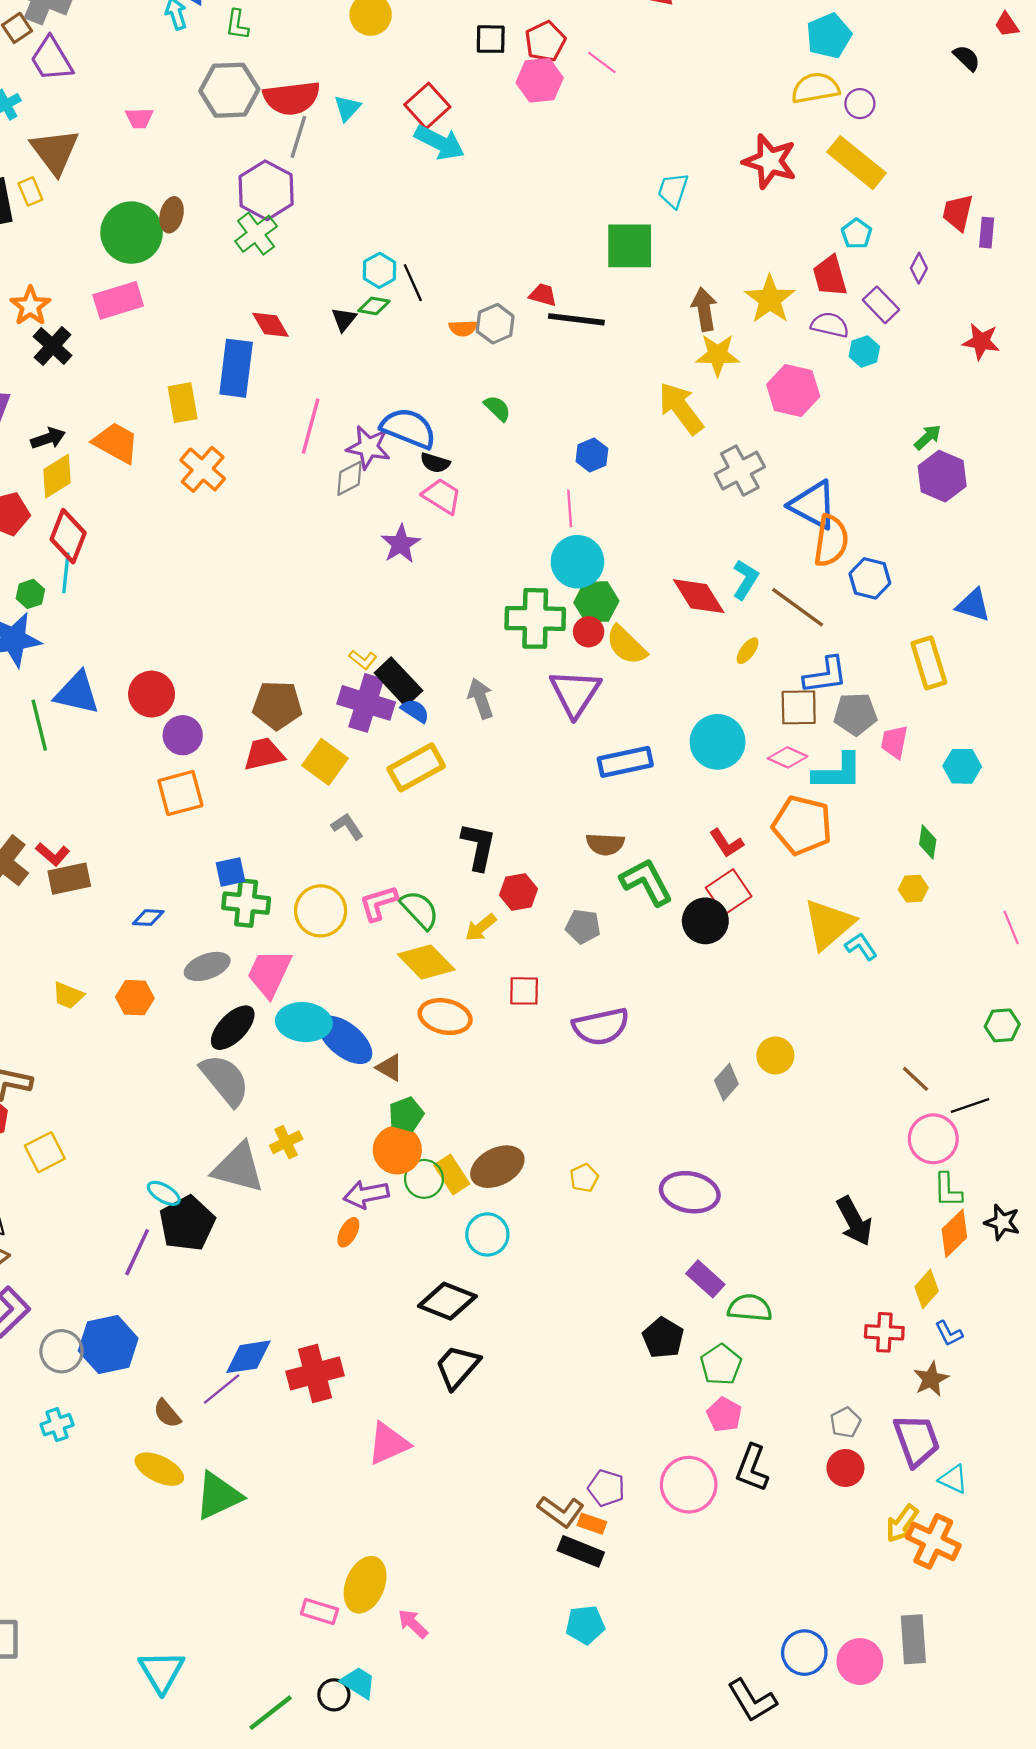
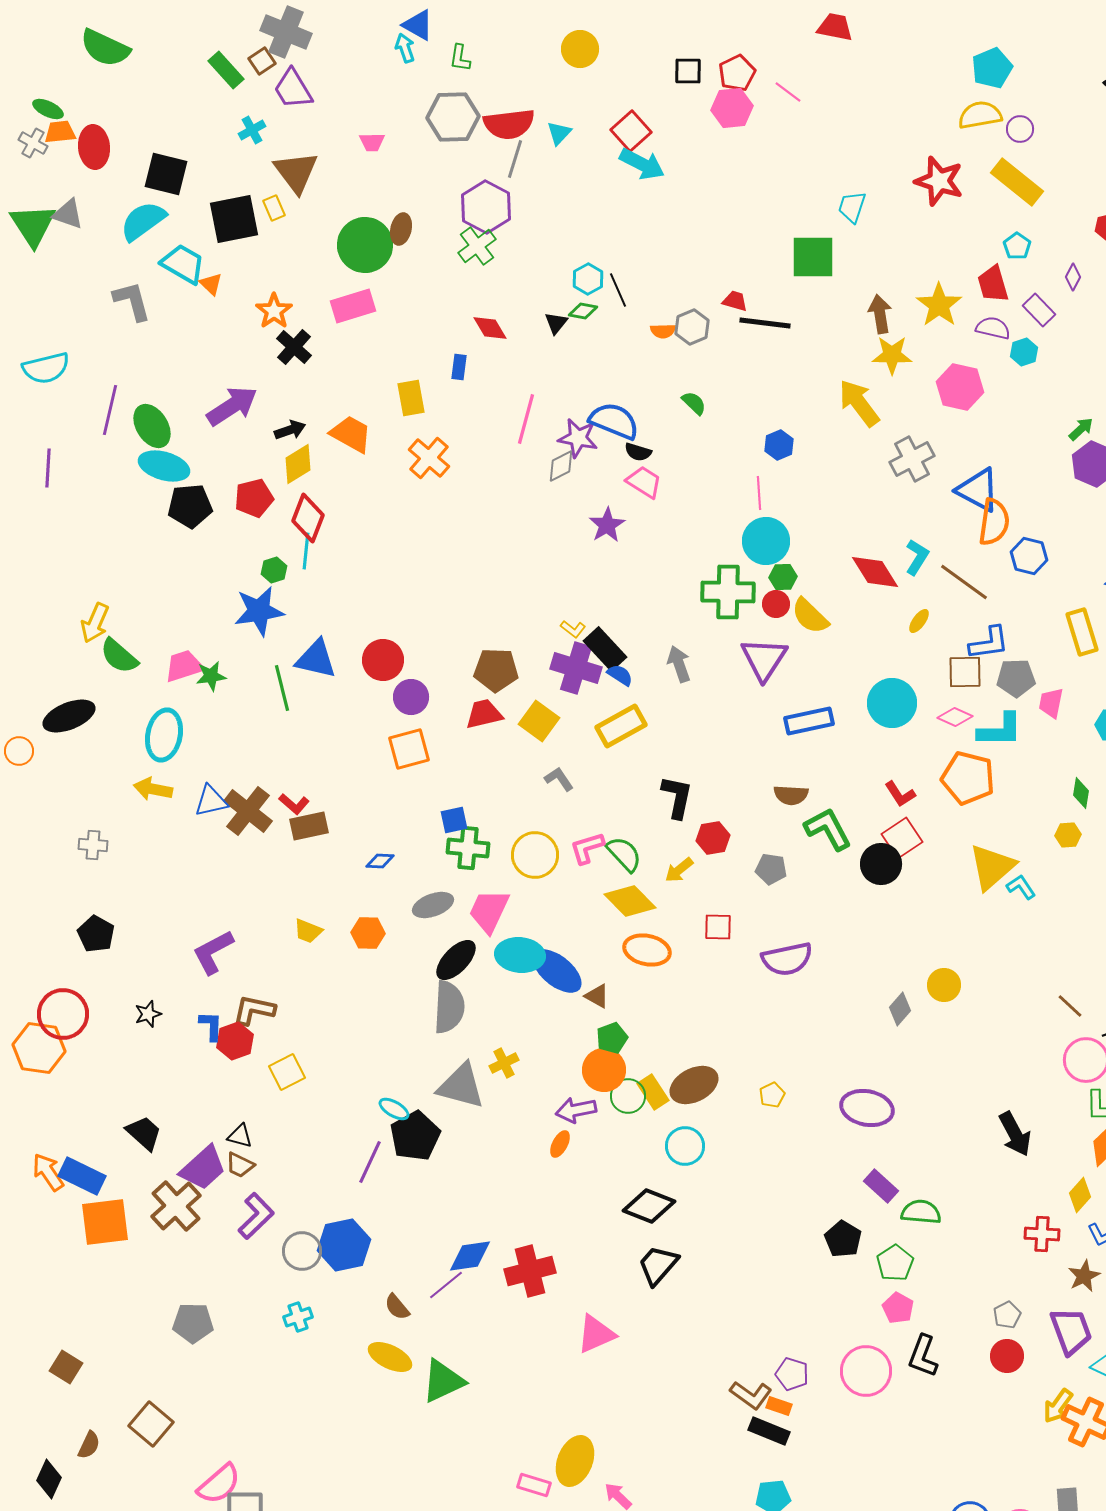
blue rectangle: (236, 368) -> (459, 367), size x0.5
green hexagon: (596, 602) -> (783, 577), size x0.7
gray semicircle: (225, 1080) -> (449, 1007), turned 42

